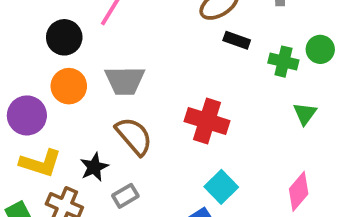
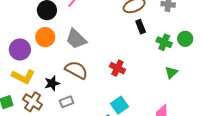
black rectangle: (237, 40) -> (141, 27), turned 40
gray trapezoid: (125, 81) -> (76, 39), turned 35
red cross: (207, 121) -> (117, 68), size x0.7
brown semicircle: (134, 136) -> (76, 70), turned -30

